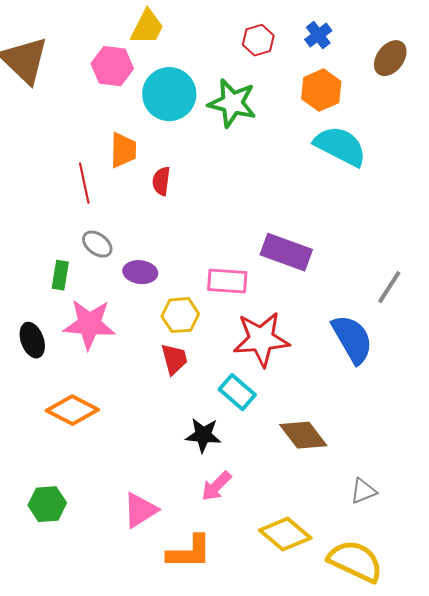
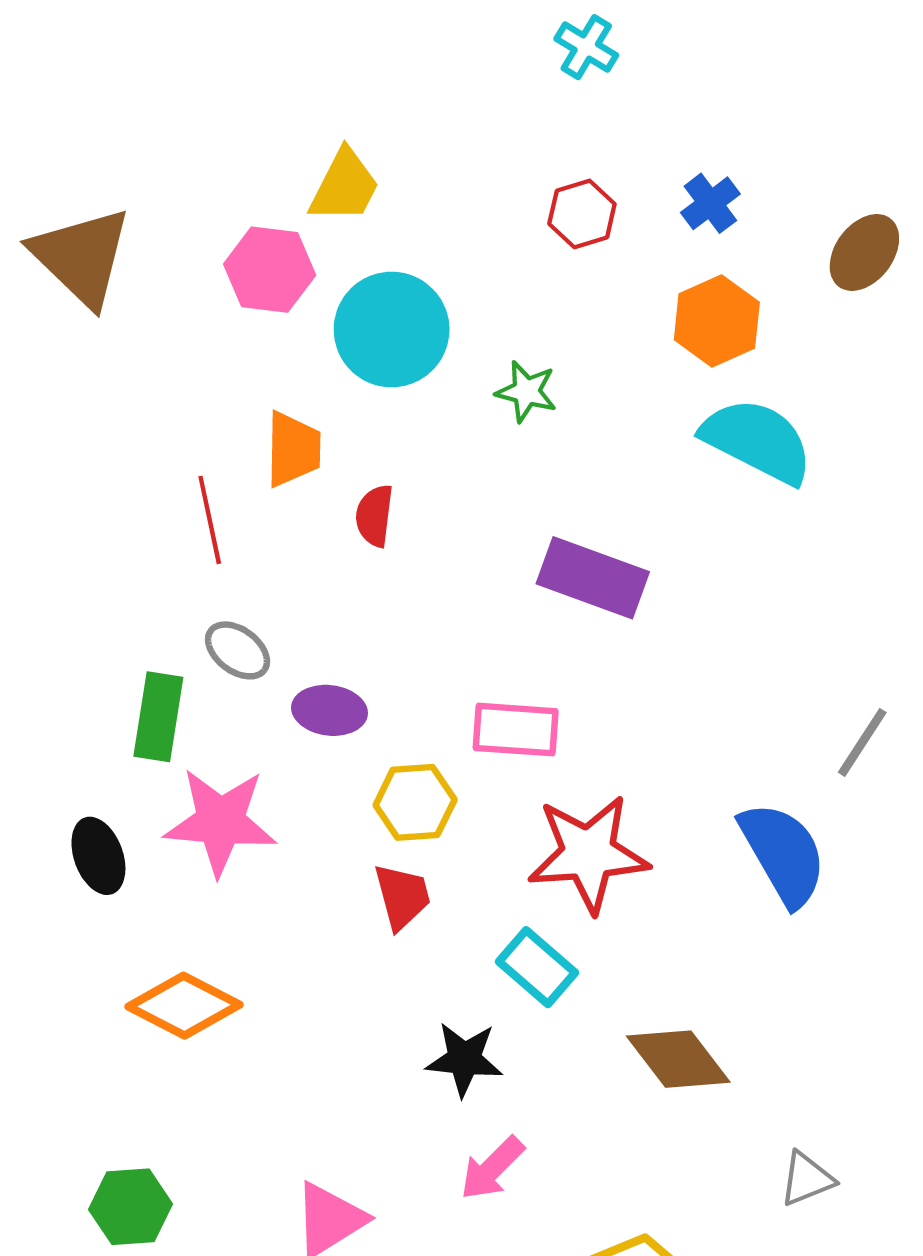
green star: (232, 103) -> (526, 392), moved, size x0.6
purple rectangle: (286, 252) -> (593, 578), moved
green rectangle: (60, 275) -> (158, 717), size x1.4

